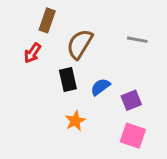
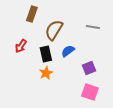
red arrow: (32, 53) -> (21, 46), moved
blue semicircle: (100, 87) -> (68, 51), moved
orange star: (75, 121) -> (46, 73), moved

